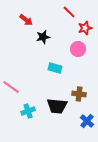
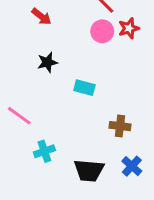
black star: (43, 37) -> (47, 62), moved
pink circle: (78, 49) -> (102, 31), moved
black trapezoid: (57, 106) -> (89, 171), moved

